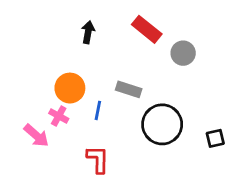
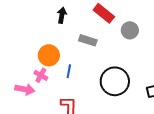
gray rectangle: (129, 89) -> (88, 40), moved
pink arrow: (36, 136) -> (25, 89), turned -30

